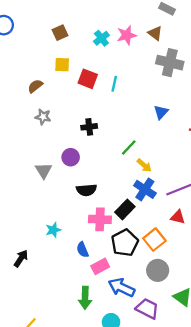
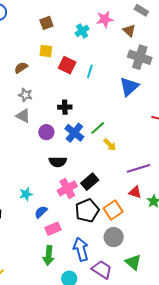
pink star: (127, 35) -> (105, 19), moved
blue triangle: (161, 112) -> (129, 87), moved, size x1.5
gray triangle: (43, 171) -> (23, 116), moved, turned -35
blue cross: (145, 189) -> (74, 133), moved
pink cross: (100, 219) -> (67, 188), turned -36
blue semicircle: (83, 250) -> (41, 212), moved, turned 64
pink rectangle: (100, 266) -> (53, 229), moved
blue arrow: (121, 288) -> (81, 249), turned 45

